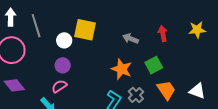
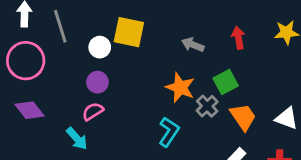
gray cross: (136, 95) -> (207, 106), moved

